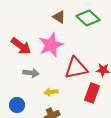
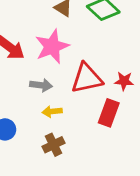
gray arrow: (31, 73) -> (41, 85), moved

